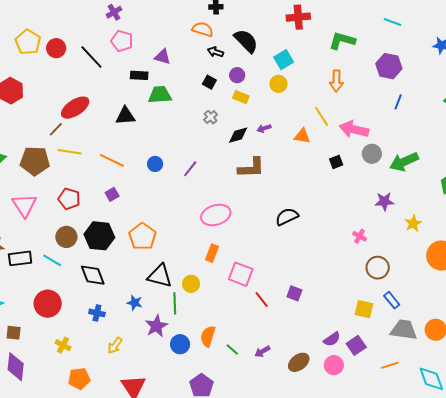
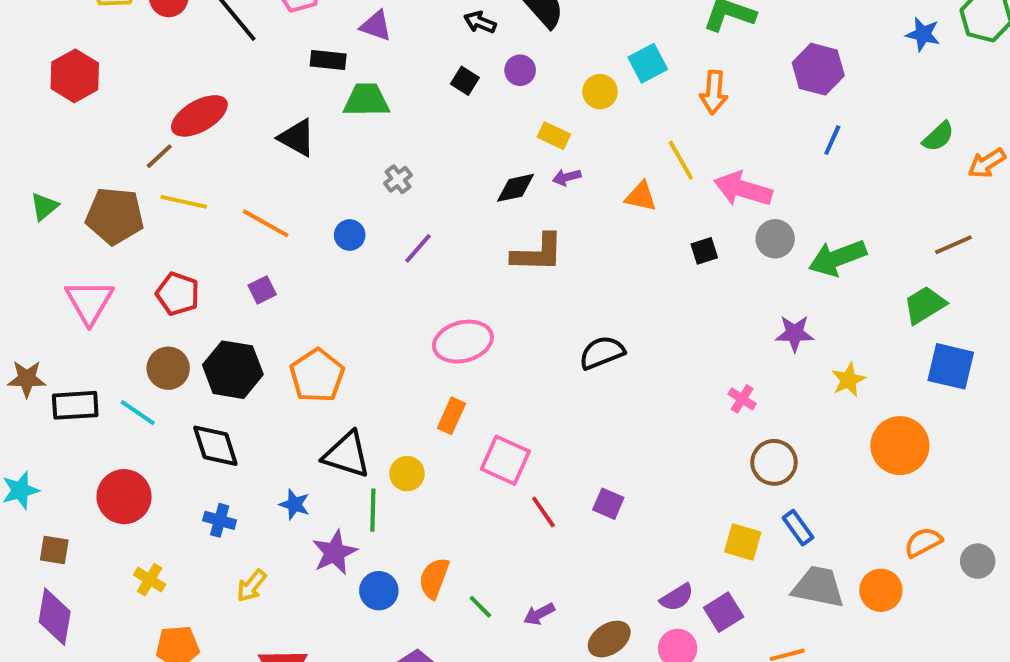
cyan square: (284, 60) -> (648, 63), moved
yellow rectangle: (241, 97) -> (554, 136), moved
black triangle: (125, 116) -> (297, 138), turned 30
gray cross: (211, 117) -> (398, 179), moved

